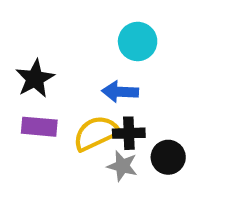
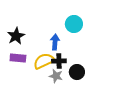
cyan circle: (138, 41) -> (74, 24), moved
blue arrow: (120, 92) -> (55, 42), turned 91

